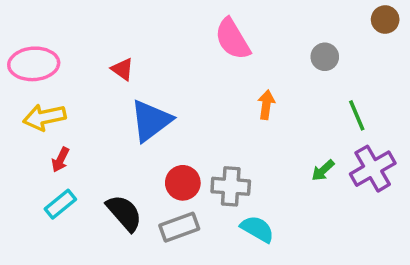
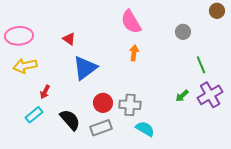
orange arrow: (266, 105) -> (134, 53), moved
red arrow: (60, 160) -> (45, 92), moved

